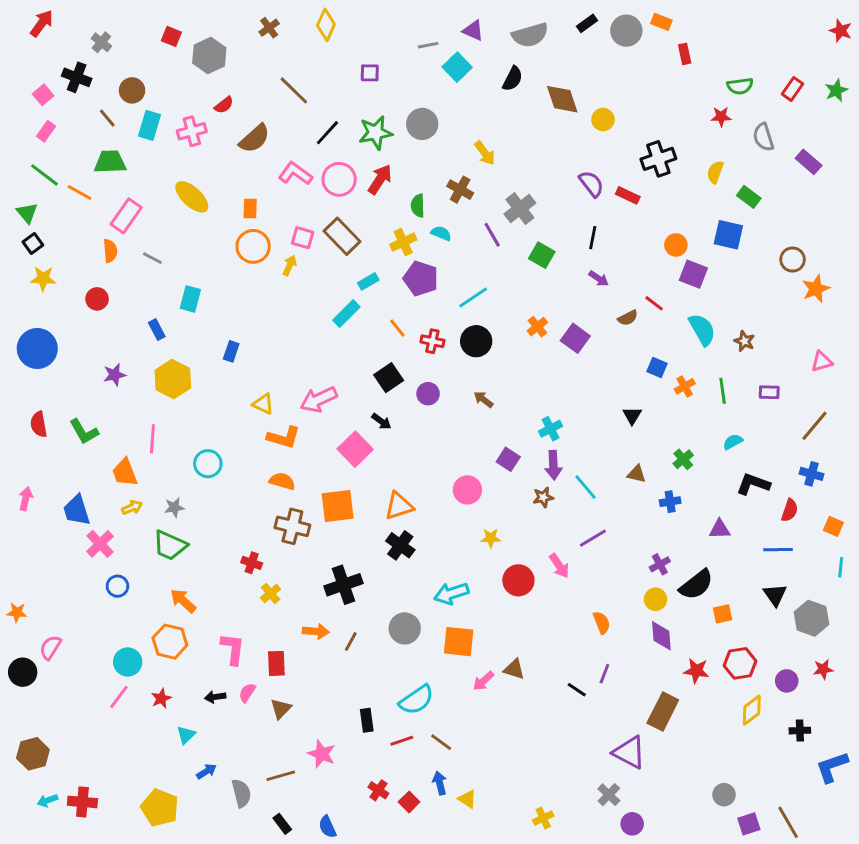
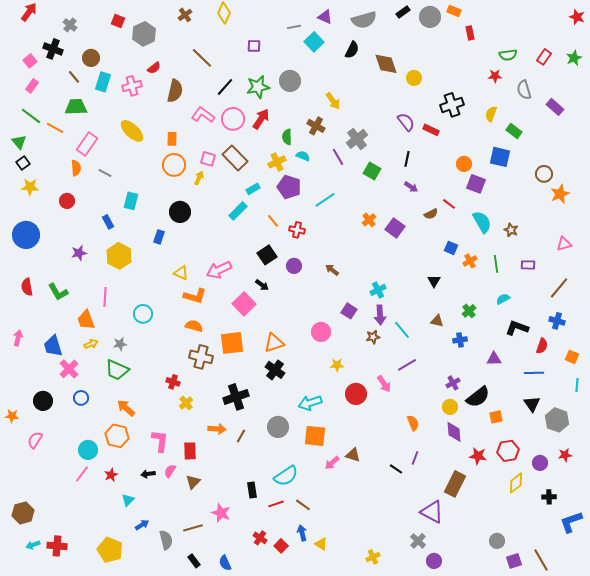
brown semicircle: (255, 139) -> (175, 91), turned -35
black circle: (476, 341) -> (180, 212), moved
black circle: (23, 672) -> (43, 401), moved

